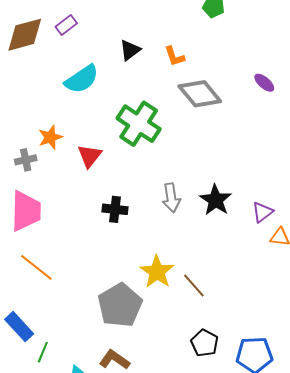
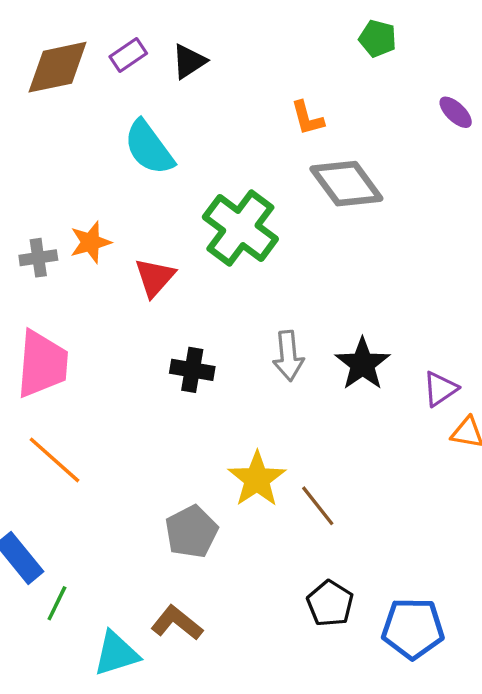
black triangle: (130, 50) -> (189, 61), moved
cyan semicircle: (82, 79) -> (149, 148), turned 84
purple ellipse: (264, 83) -> (456, 112), moved
gray cross: (26, 160) -> (38, 258), moved
gray pentagon: (120, 305) -> (191, 532), size x0.7

